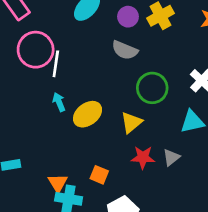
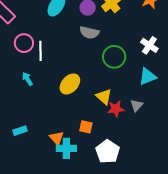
pink circle: (36, 50) -> (24, 43), size x0.7
cyan arrow: (59, 102) -> (27, 79), moved
yellow triangle: (131, 122) -> (104, 97), moved, turned -30

